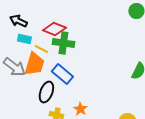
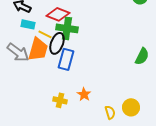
blue rectangle: (62, 74) -> (66, 59), turned 65
black ellipse: (46, 92) -> (57, 43), moved

